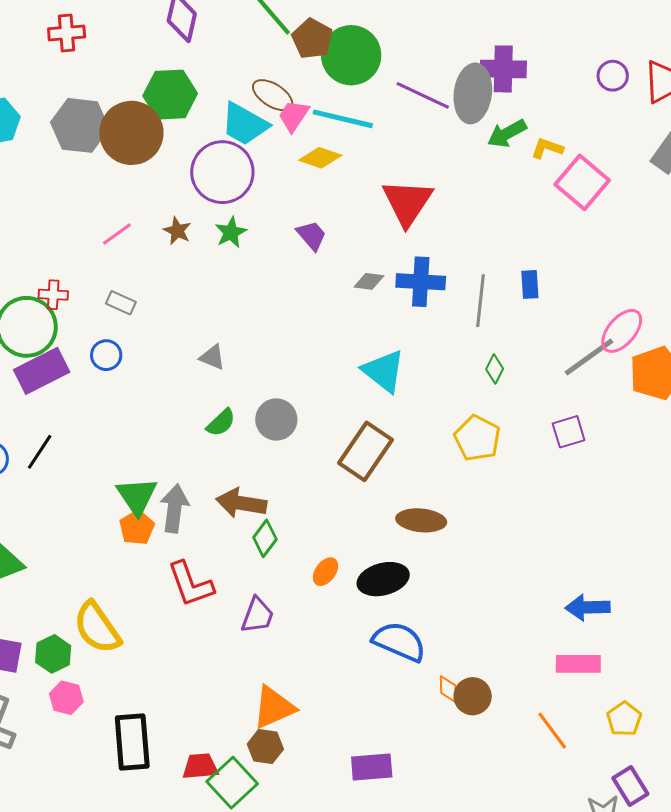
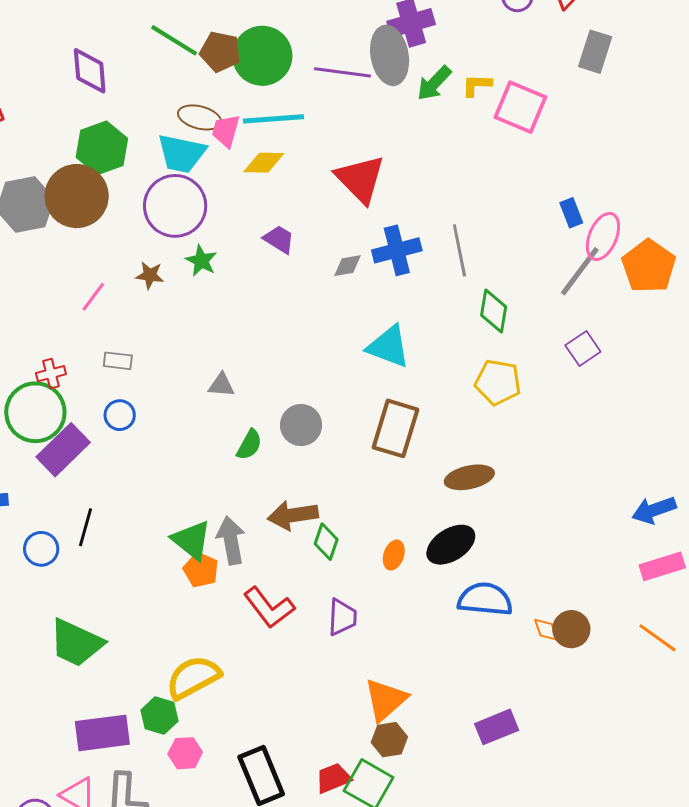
blue rectangle: (530, 284) -> (571, 213), moved
green diamond: (495, 369) -> (494, 311), size x1.5
yellow semicircle: (97, 628) -> (193, 677), turned 114

